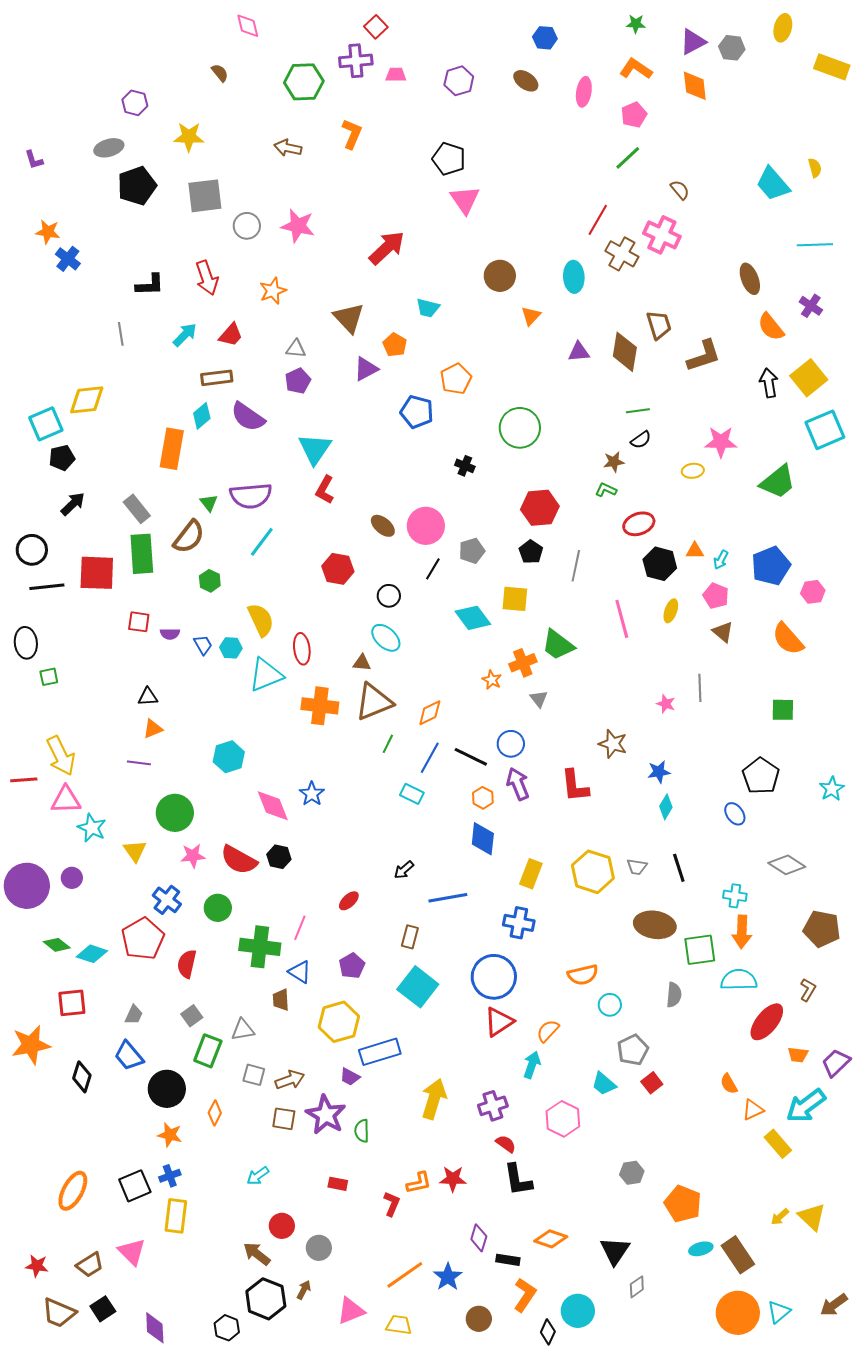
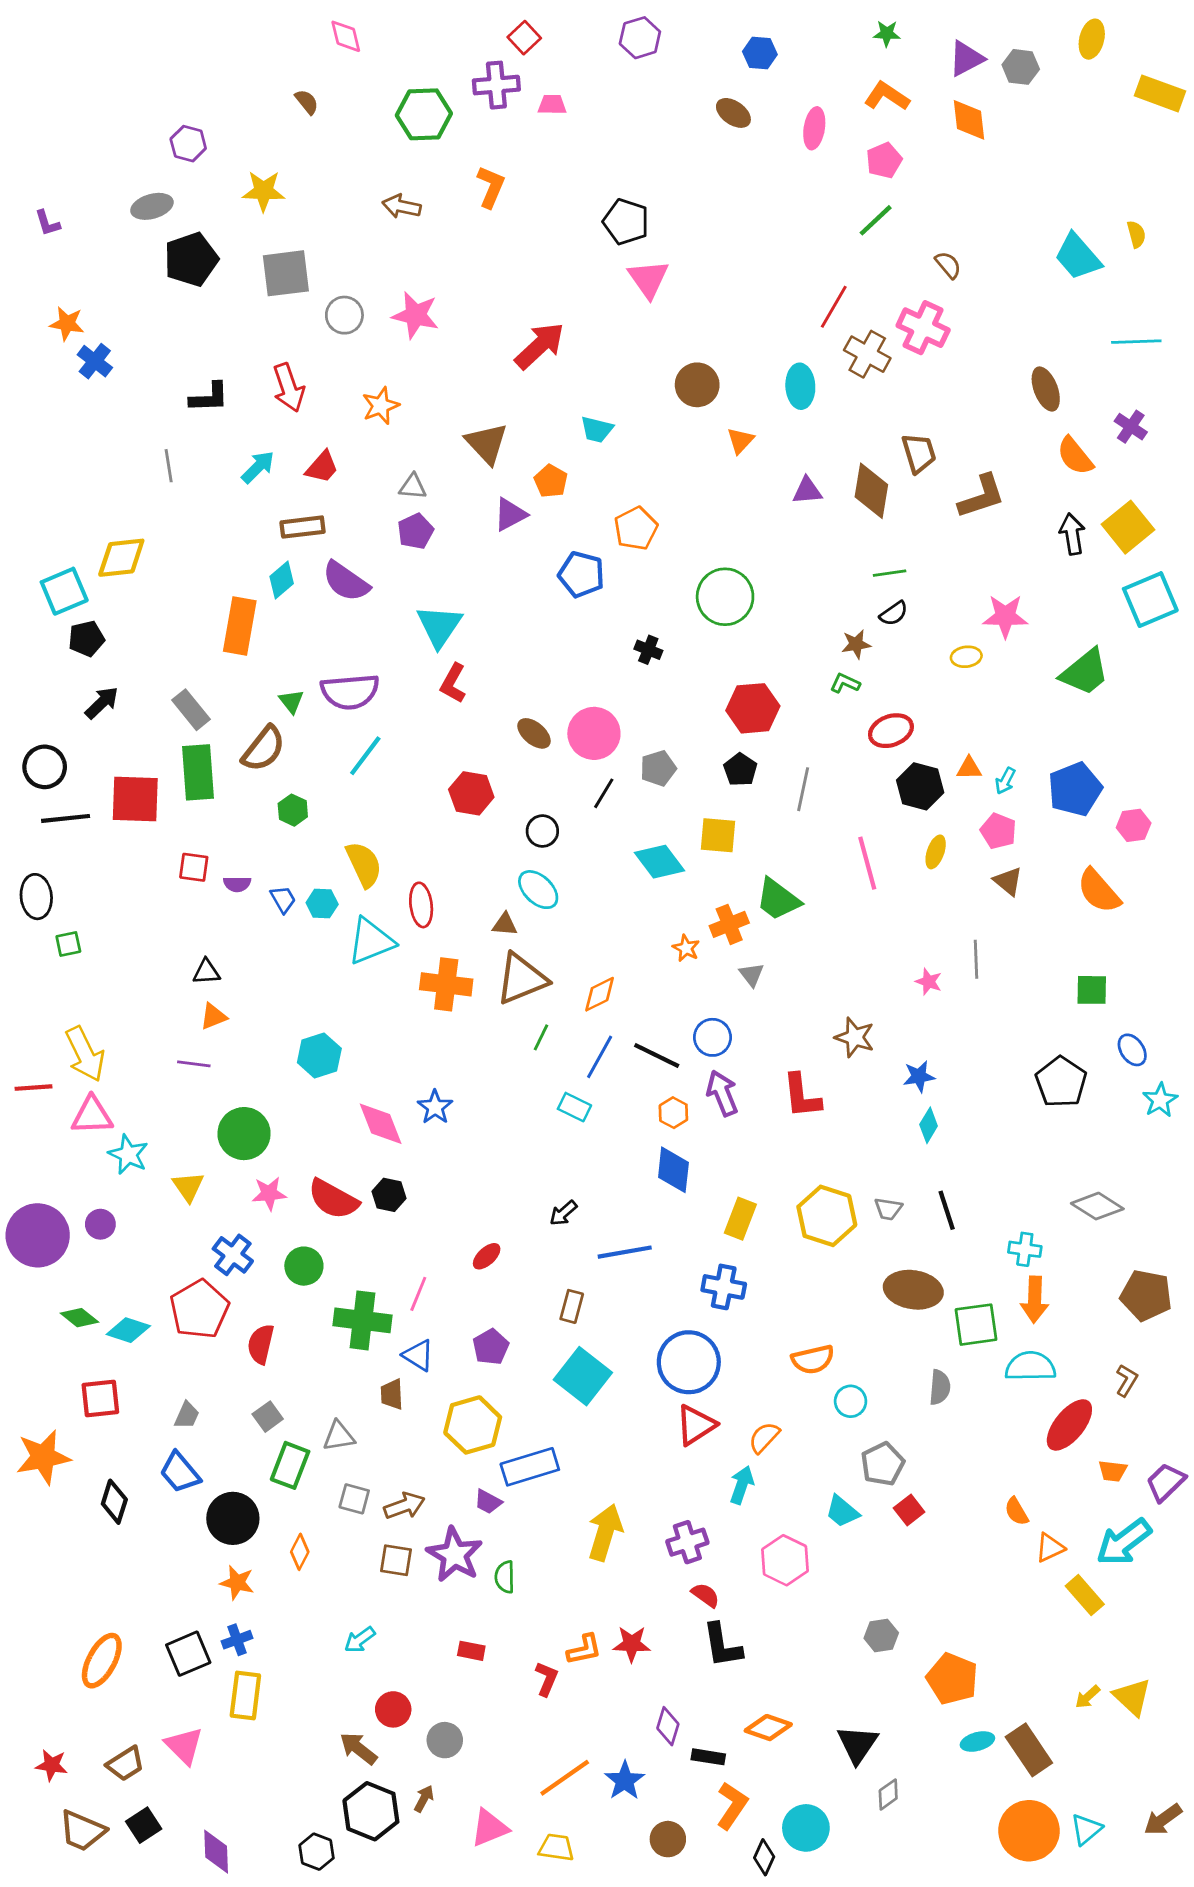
purple hexagon: (459, 81) -> (640, 38), moved
blue ellipse: (735, 814) -> (1132, 1050), moved

